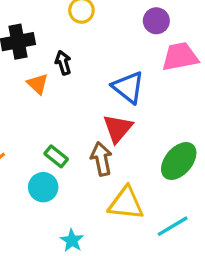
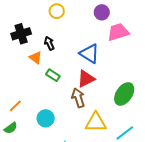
red triangle: (118, 128) -> (86, 79), turned 30
green rectangle: (56, 156) -> (53, 75), moved

